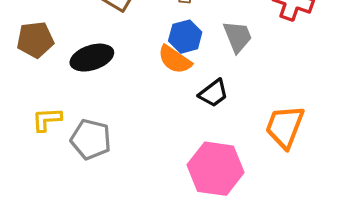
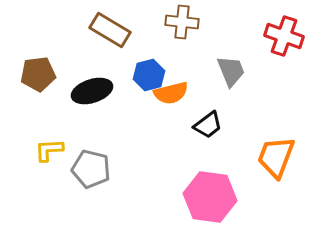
blue hexagon: (185, 37) -> (149, 75), moved
orange semicircle: (175, 60) -> (171, 93), turned -48

